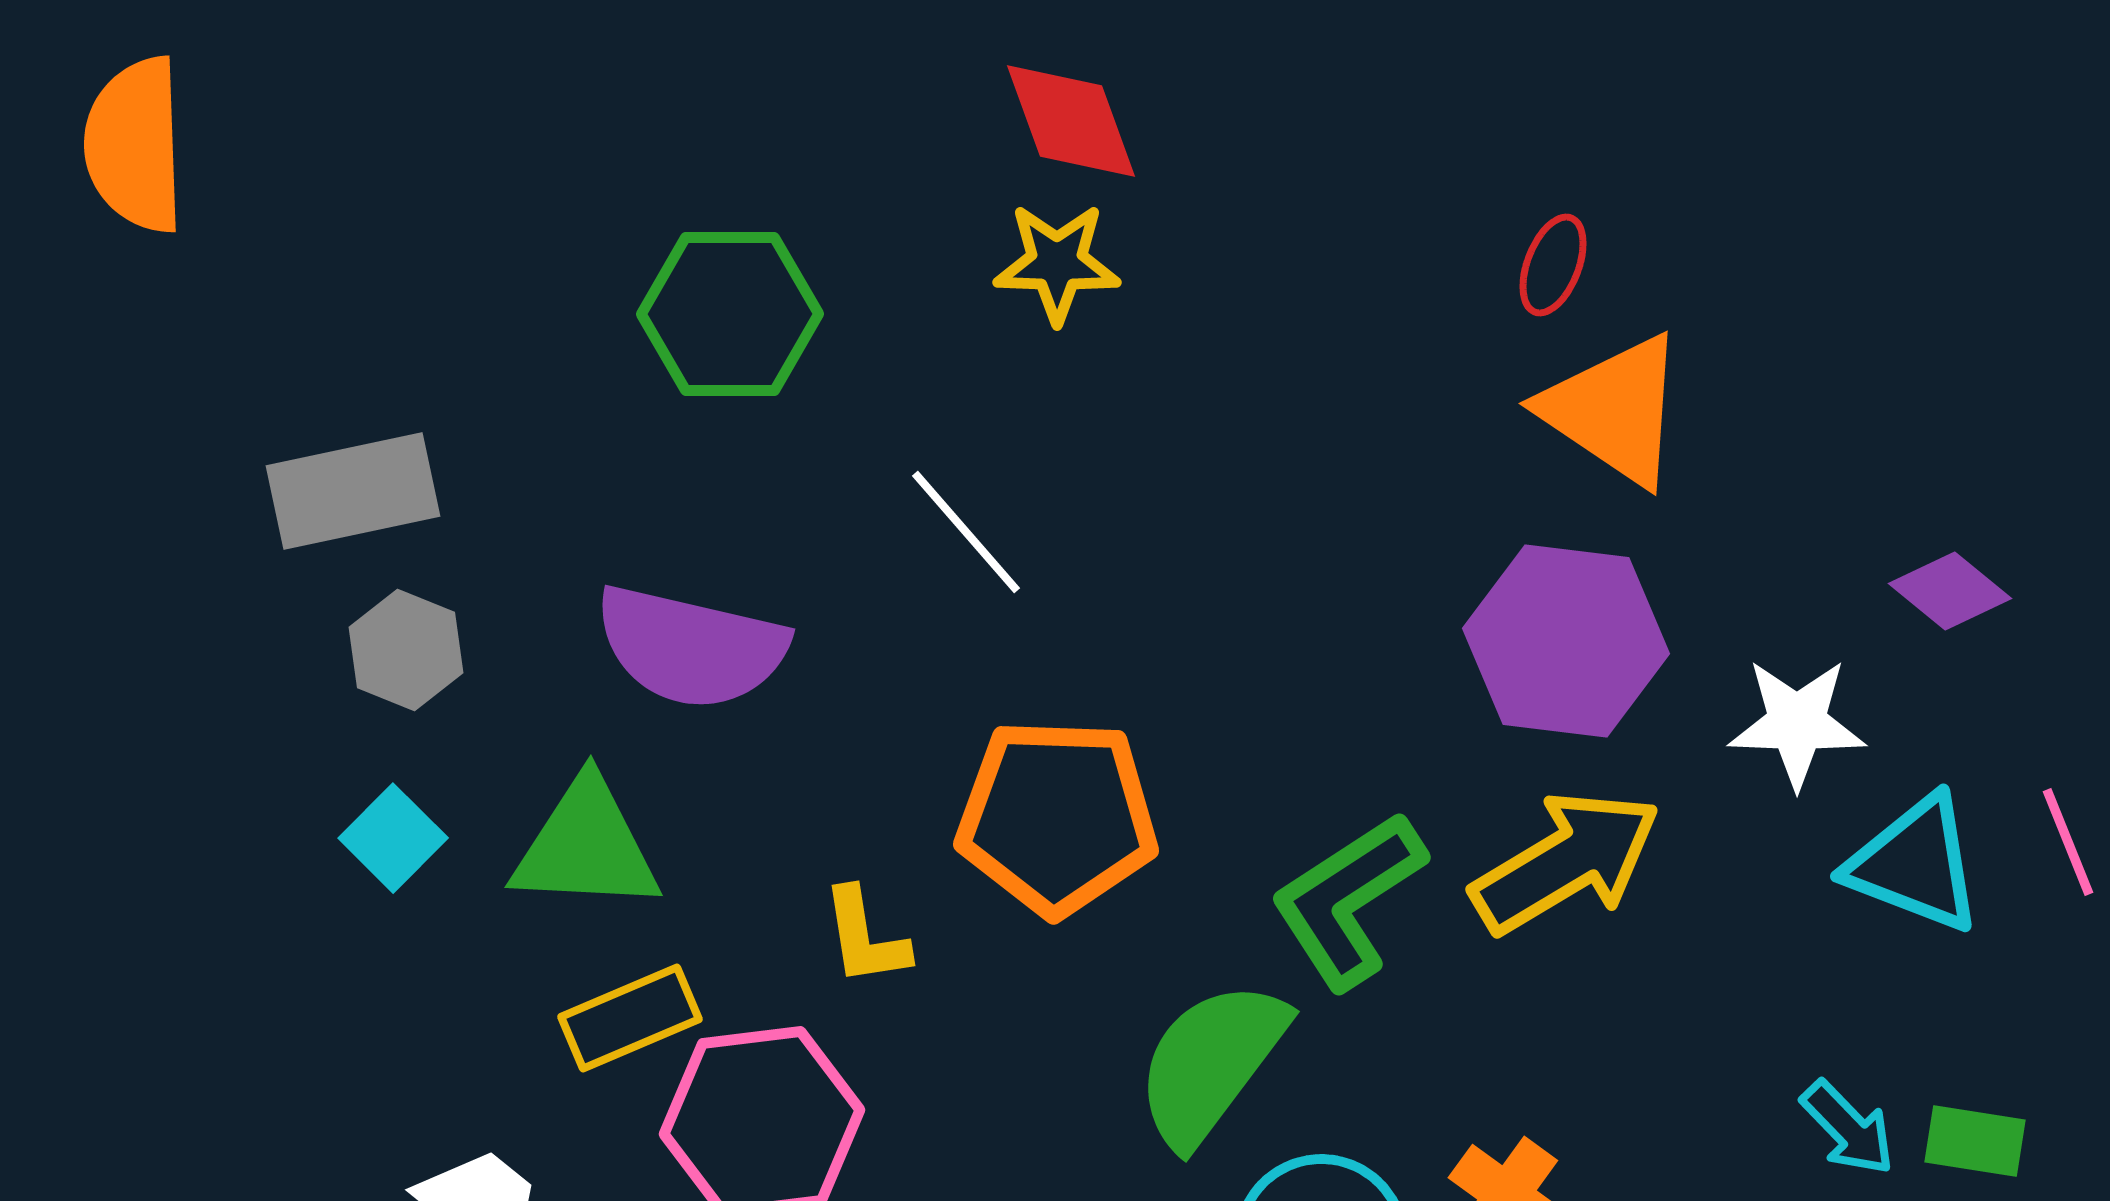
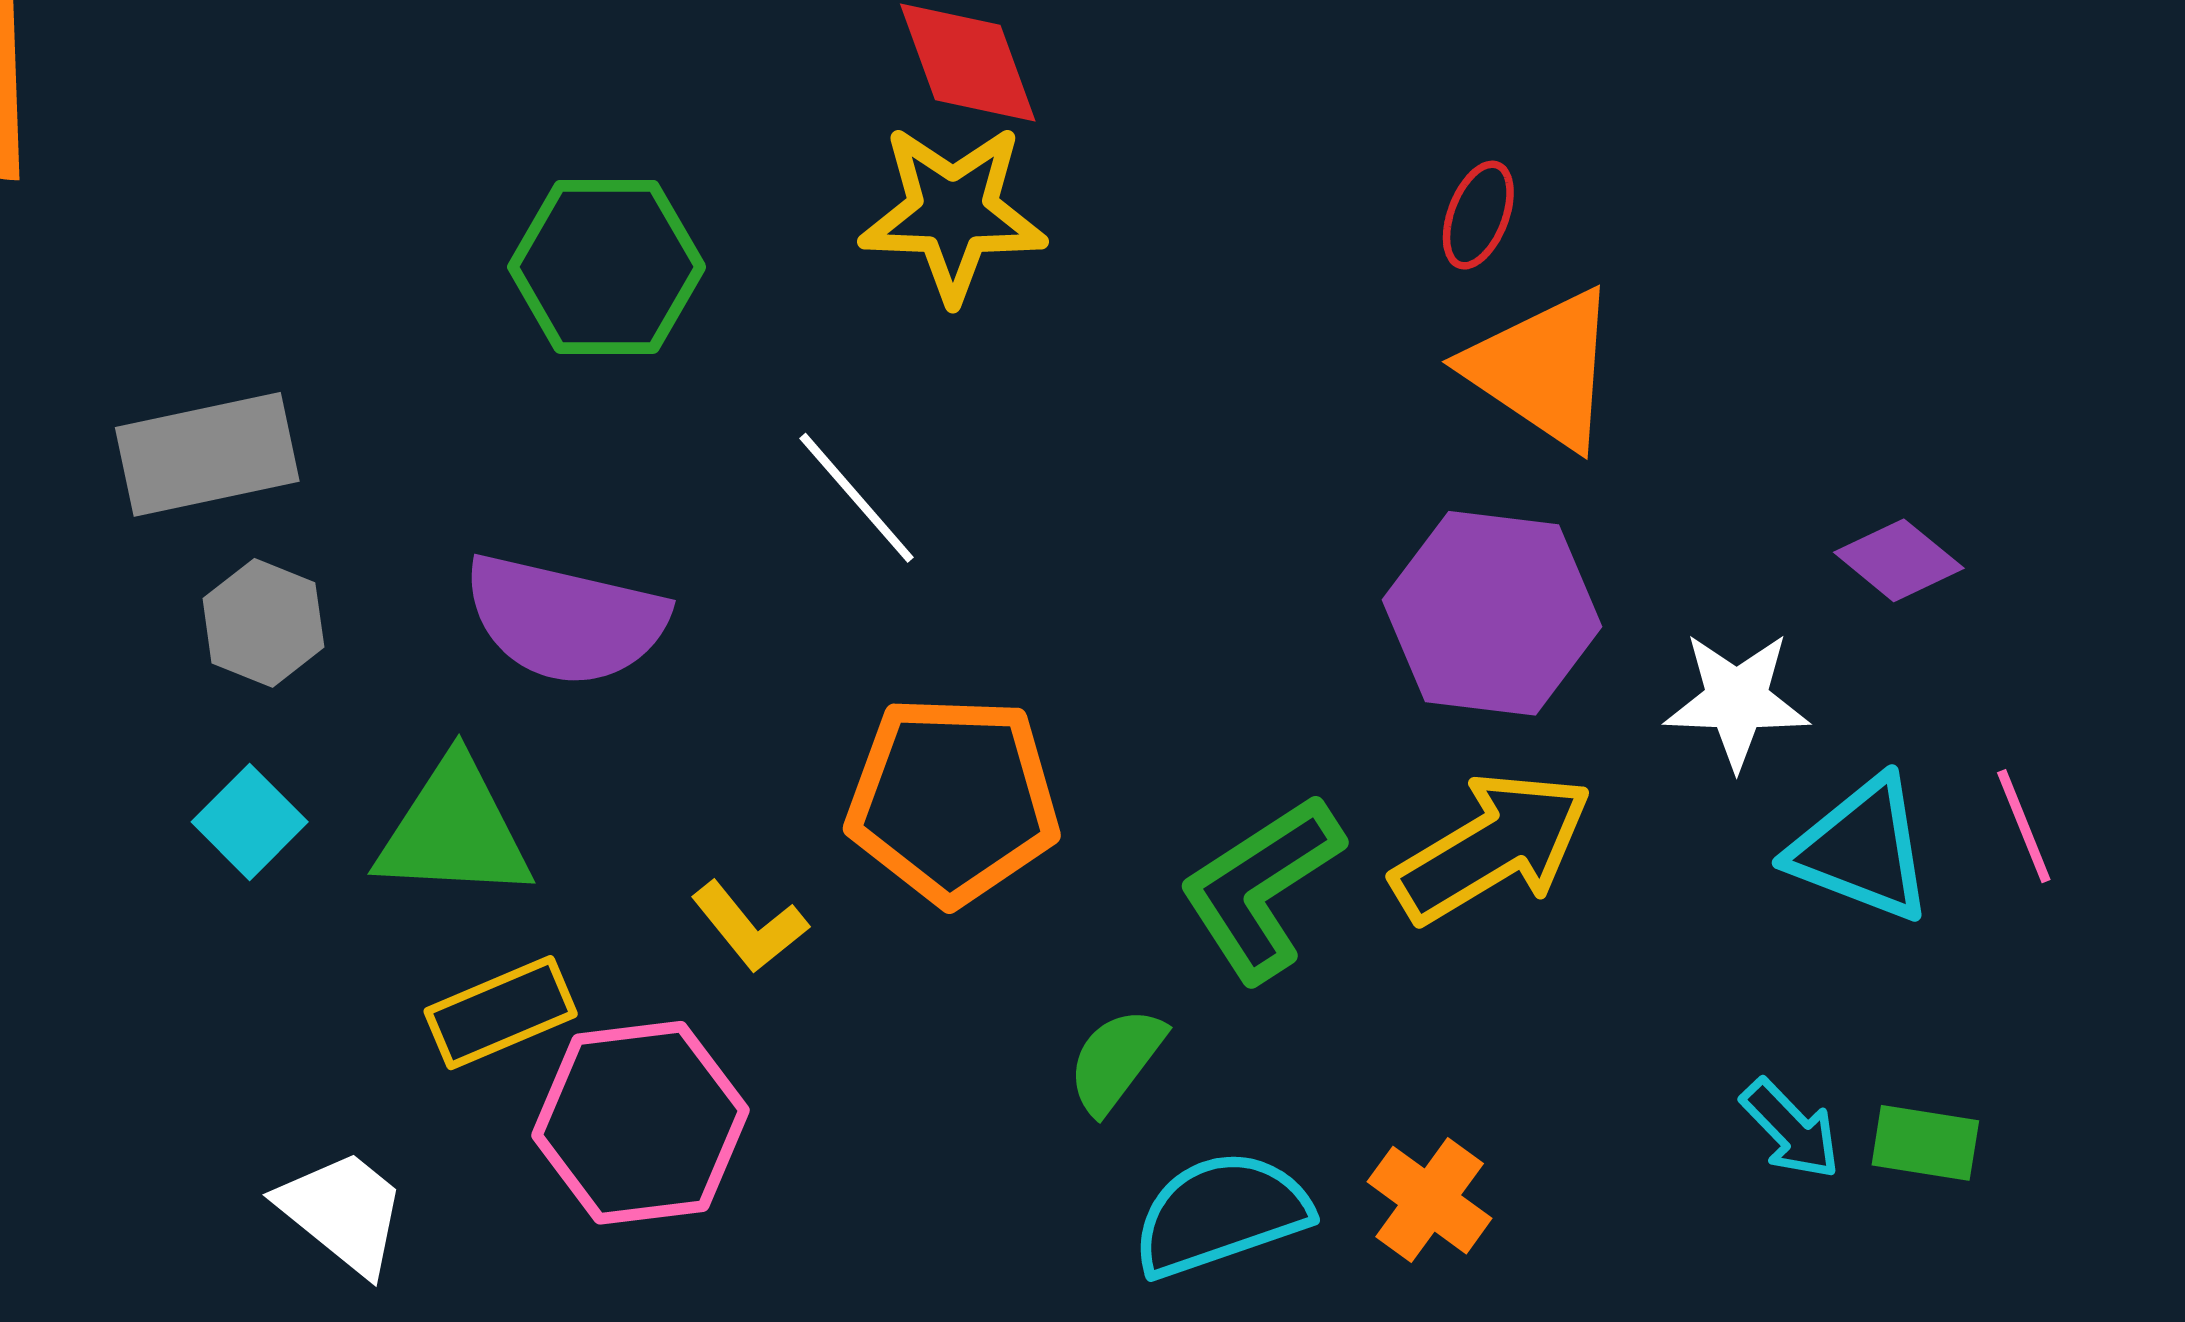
yellow star: (1057, 263) -> (953, 213), size x1.4
yellow L-shape: (865, 937) -> (750, 927), turned -30
green semicircle: (1211, 1063) -> (1116, 1060), size x0.6

